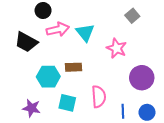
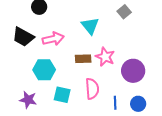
pink arrow: (58, 29) -> (53, 39), moved
cyan triangle: (85, 33) -> (90, 26), moved
pink star: (117, 48) -> (105, 57), moved
brown rectangle: (73, 67) -> (83, 59), moved

